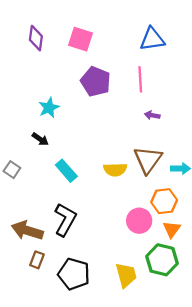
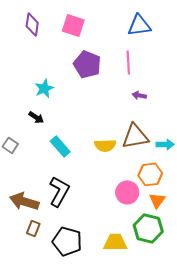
brown triangle: (148, 160) -> (135, 136), turned 44
yellow trapezoid: (126, 275) -> (115, 242), turned -75

